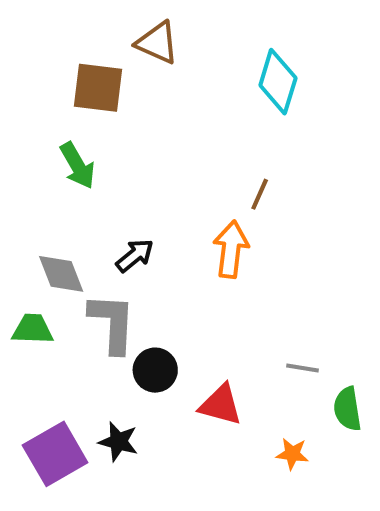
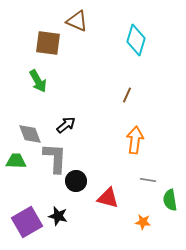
orange arrow: (231, 249) -> (135, 140), moved

